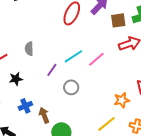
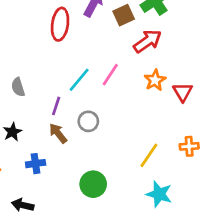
orange star: (122, 100) -> (155, 80), moved
blue cross: (25, 106) -> (36, 164), turned 32
brown arrow: (44, 115) -> (58, 133), moved

